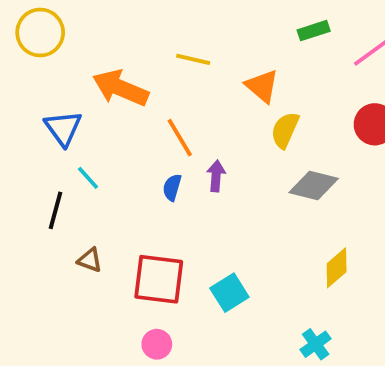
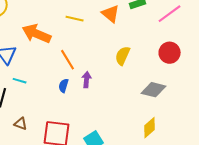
orange triangle: (262, 86) -> (111, 14), moved
cyan line: (88, 178) -> (20, 81), turned -32
gray diamond: (314, 186) -> (154, 90), moved

